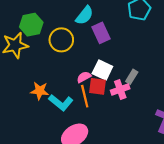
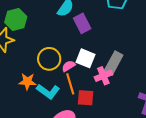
yellow circle: (61, 40) -> (49, 59), moved
gray rectangle: (132, 77) -> (114, 63), size x1.6
red square: (98, 86) -> (86, 98), moved

